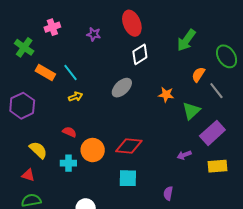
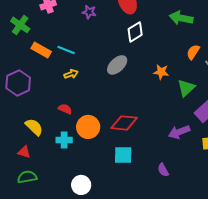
green arrow: (186, 40) -> (181, 18), turned 65
cyan line: (70, 72) -> (66, 50), turned -30
purple arrow: (184, 155) -> (179, 132), size x1.5
purple semicircle: (168, 193) -> (163, 170), turned -40

